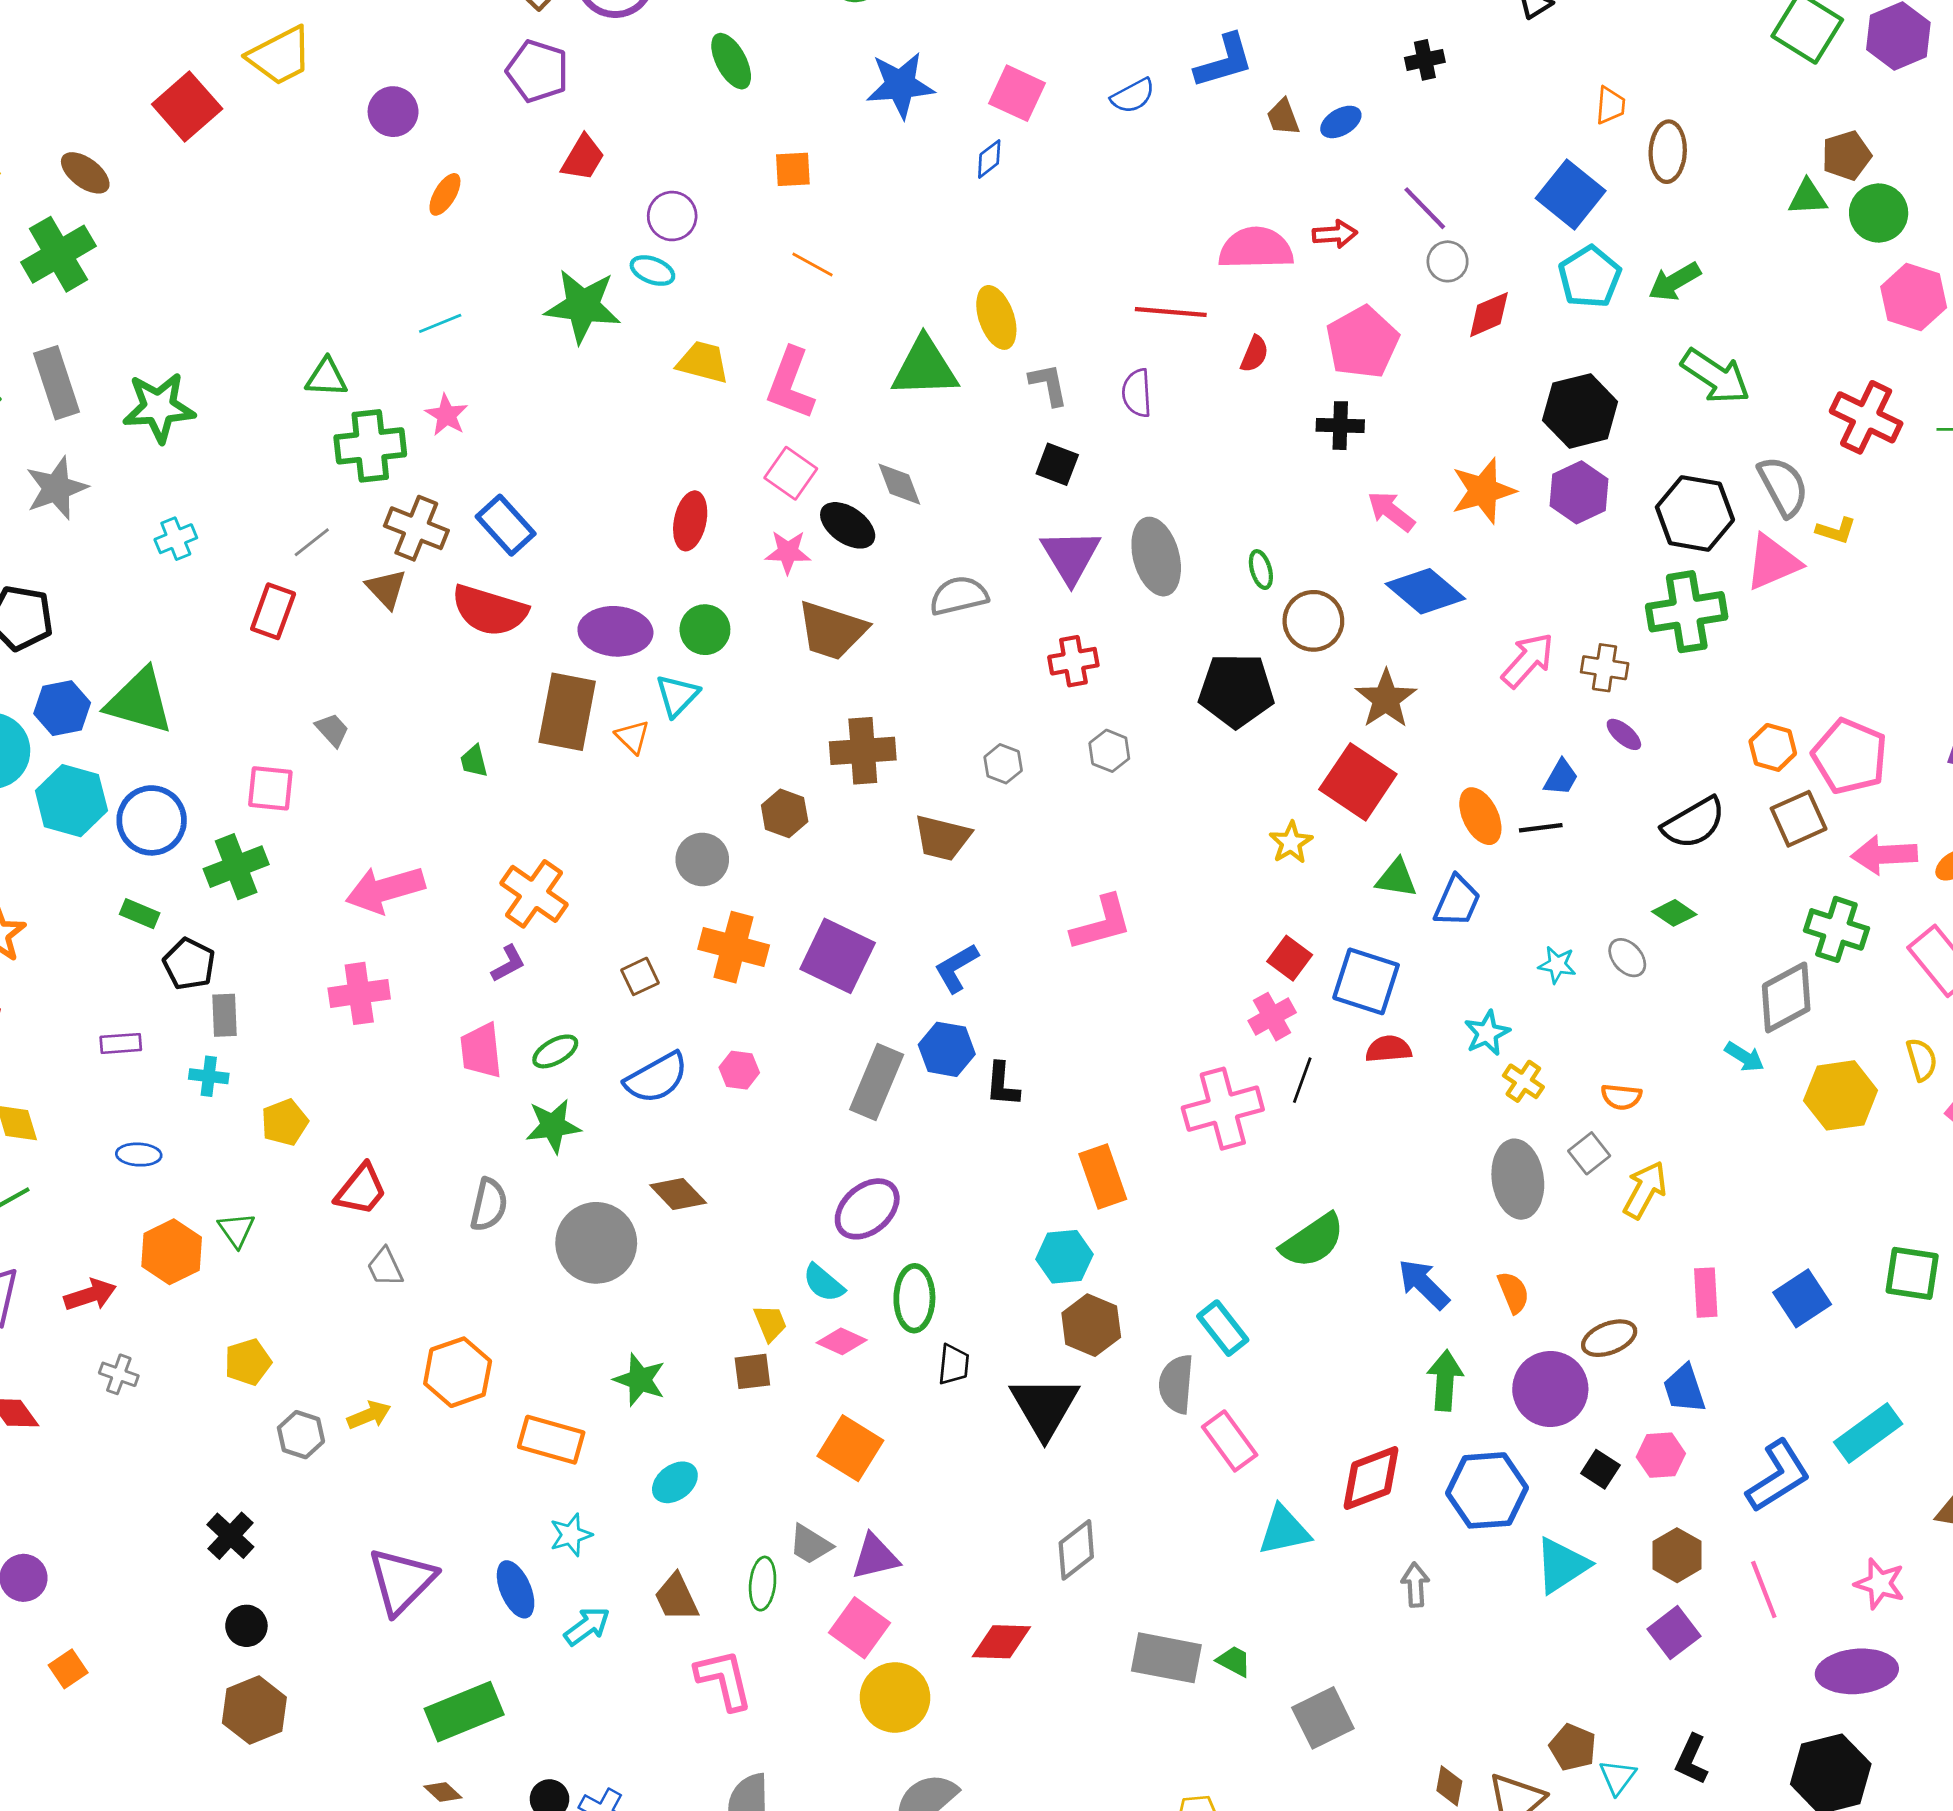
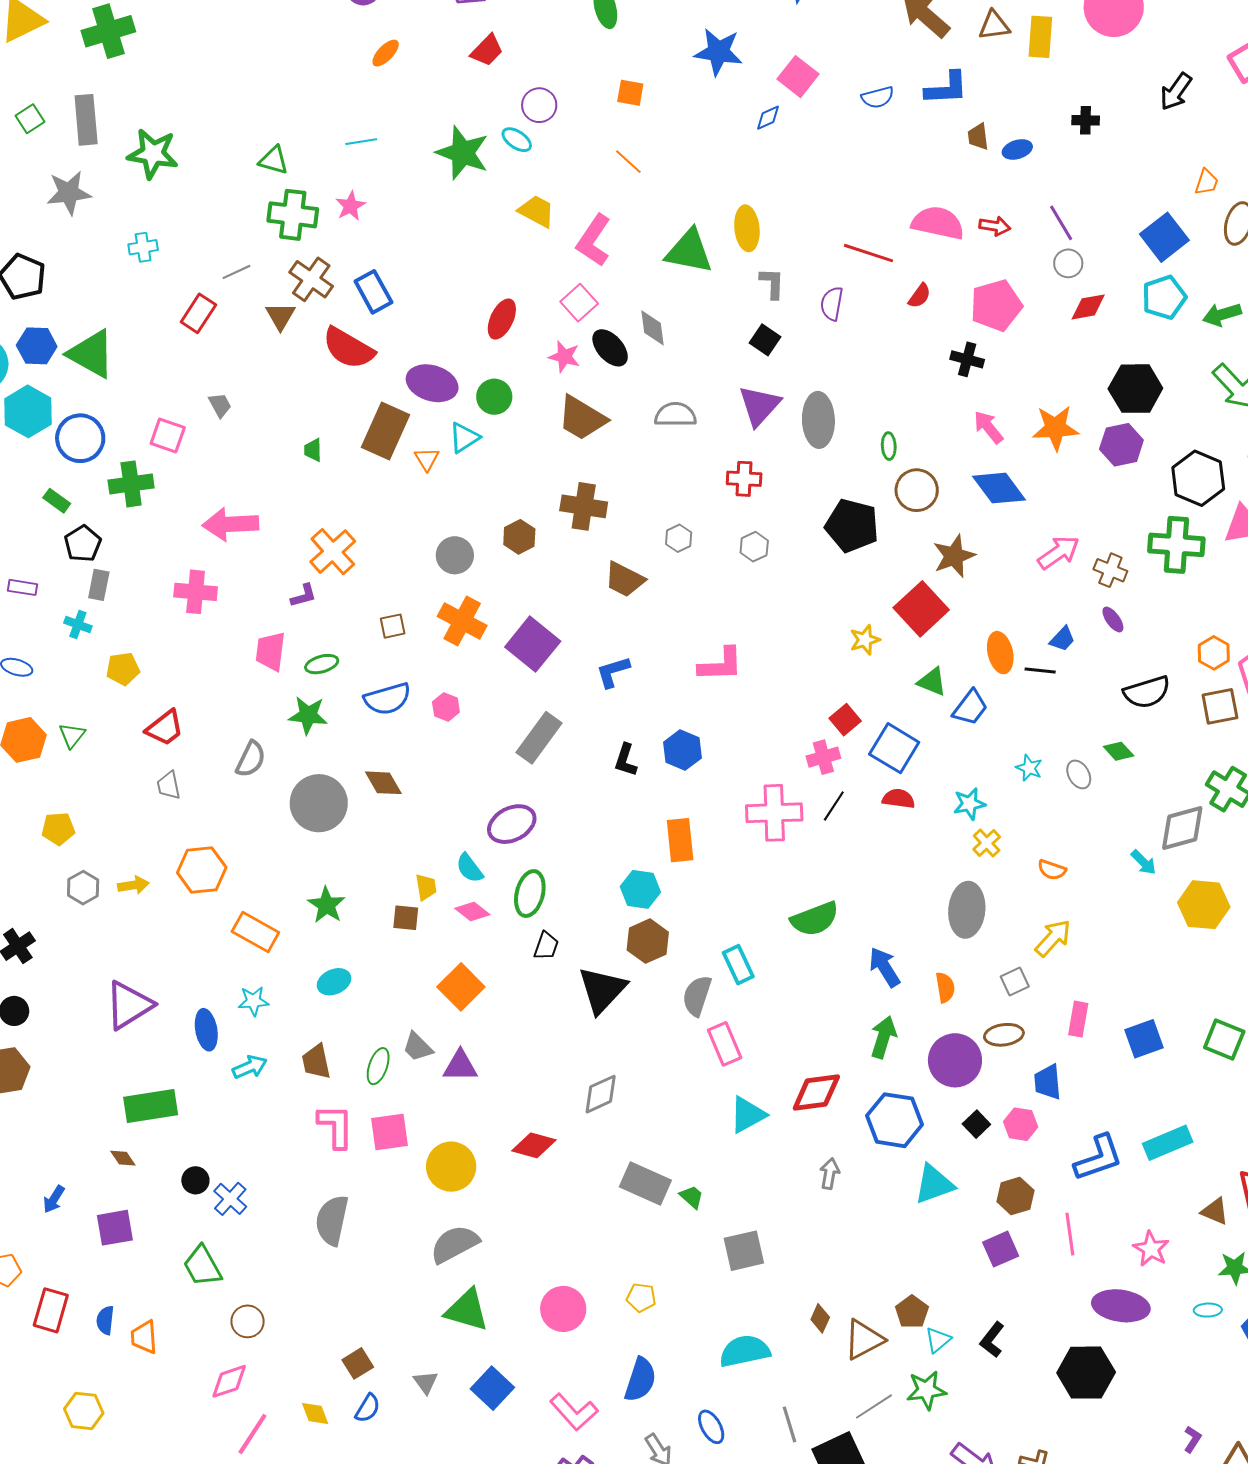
blue hexagon: (947, 1049) -> (682, 750), moved
gray square: (1589, 1153) -> (1015, 981), moved
cyan triangle: (1284, 1530) -> (748, 1115), turned -30
pink square: (859, 1628) -> (389, 1132), moved, turned 33

